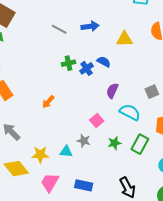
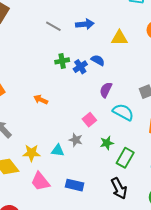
orange arrow: (48, 102) -> (41, 100), turned 72
green rectangle: (140, 144) -> (125, 158), moved
pink trapezoid: (50, 183) -> (40, 181), turned -70

